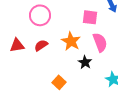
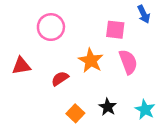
red semicircle: (41, 45) -> (60, 79), moved
black star: (85, 62) -> (108, 107), moved

